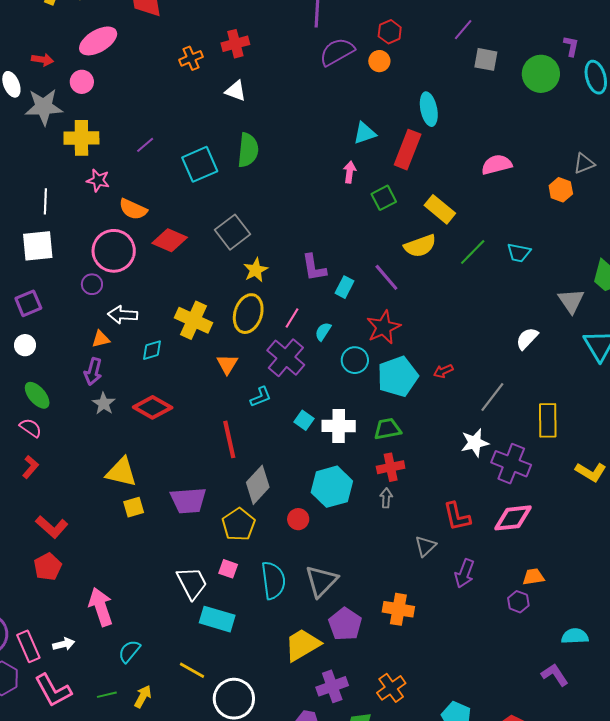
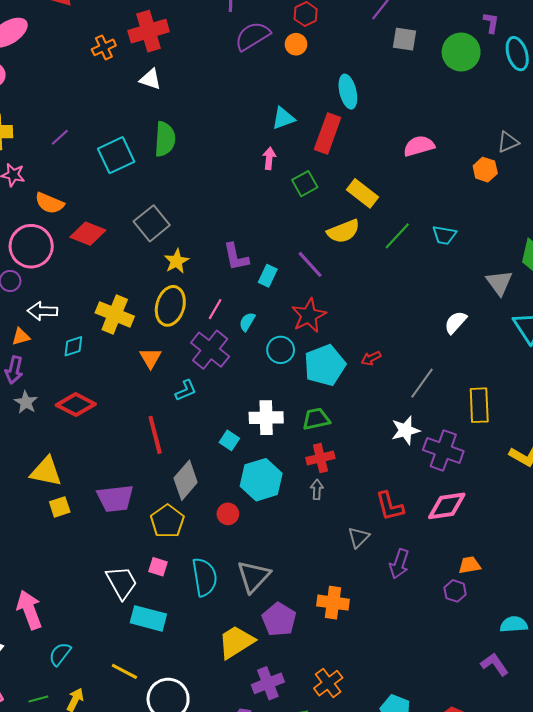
red cross: (235, 44) -> (149, 31), size x1.4
cyan square: (304, 420) -> (229, 440), moved

